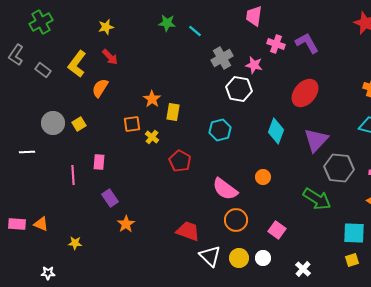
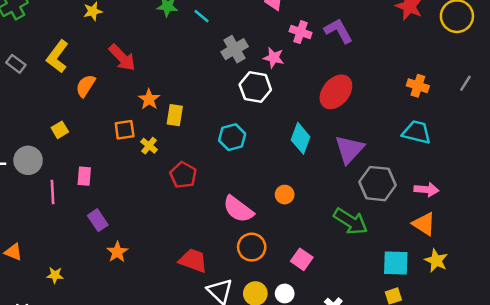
red arrow: (110, 57) -> (122, 58), moved, size x1.4
gray circle: (53, 123) -> (28, 160), moved

